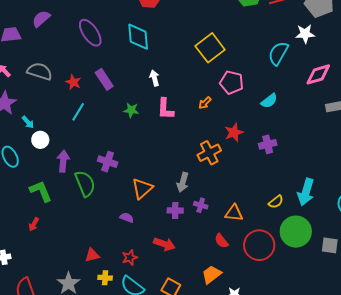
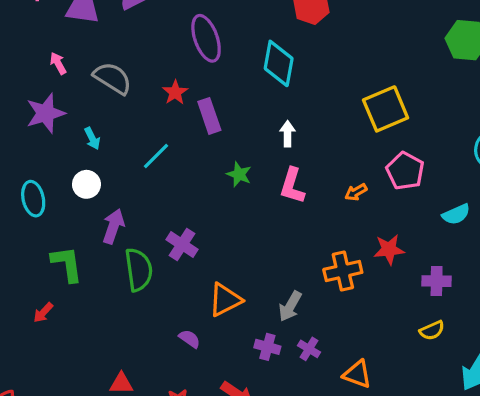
red star: (73, 82) -> (175, 92), moved
cyan arrow: (28, 122) -> (92, 138), moved
yellow semicircle: (276, 202) -> (432, 330), moved

